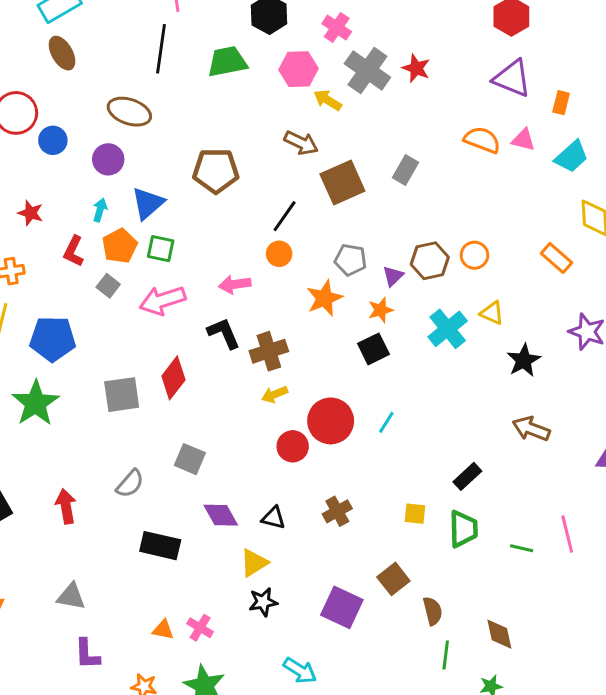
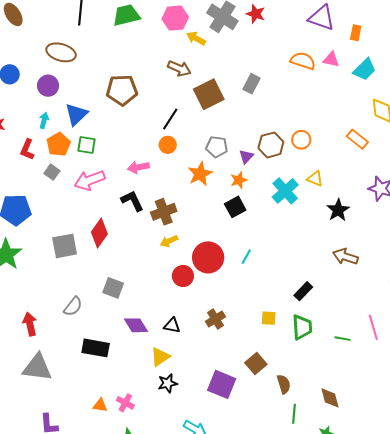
gray triangle: (71, 596) -> (37, 368), moved, size x1.5

